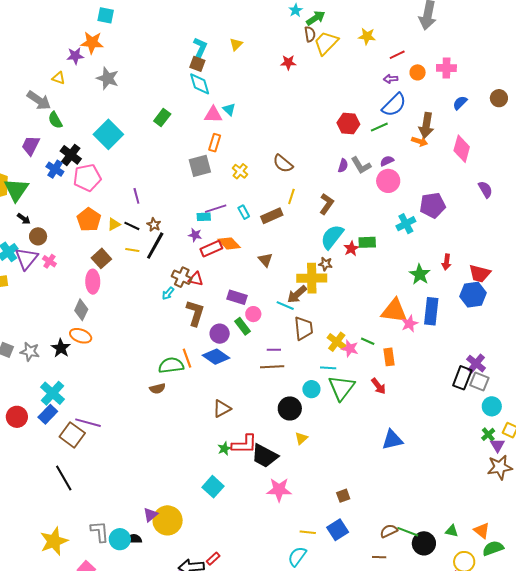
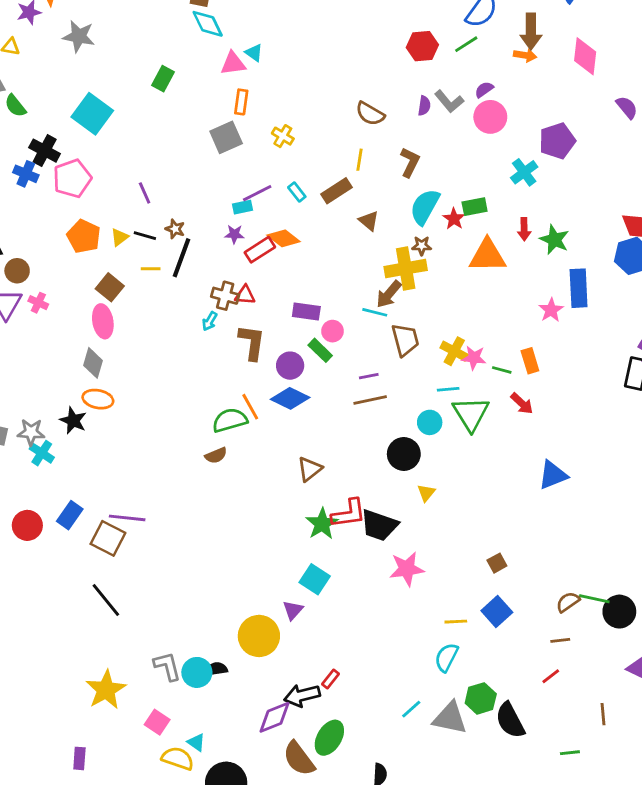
brown semicircle: (283, 164) -> (370, 114), moved
brown triangle: (265, 260) -> (369, 221), moved
red arrow: (446, 262) -> (524, 229), moved
orange triangle: (394, 311) -> (487, 256), moved
green line: (368, 341) -> (502, 370), moved
cyan cross: (53, 393) -> (42, 453), moved, size x0.7
green star: (224, 449) -> (322, 524), size x1.6
purple triangle: (150, 515) -> (293, 610), moved

